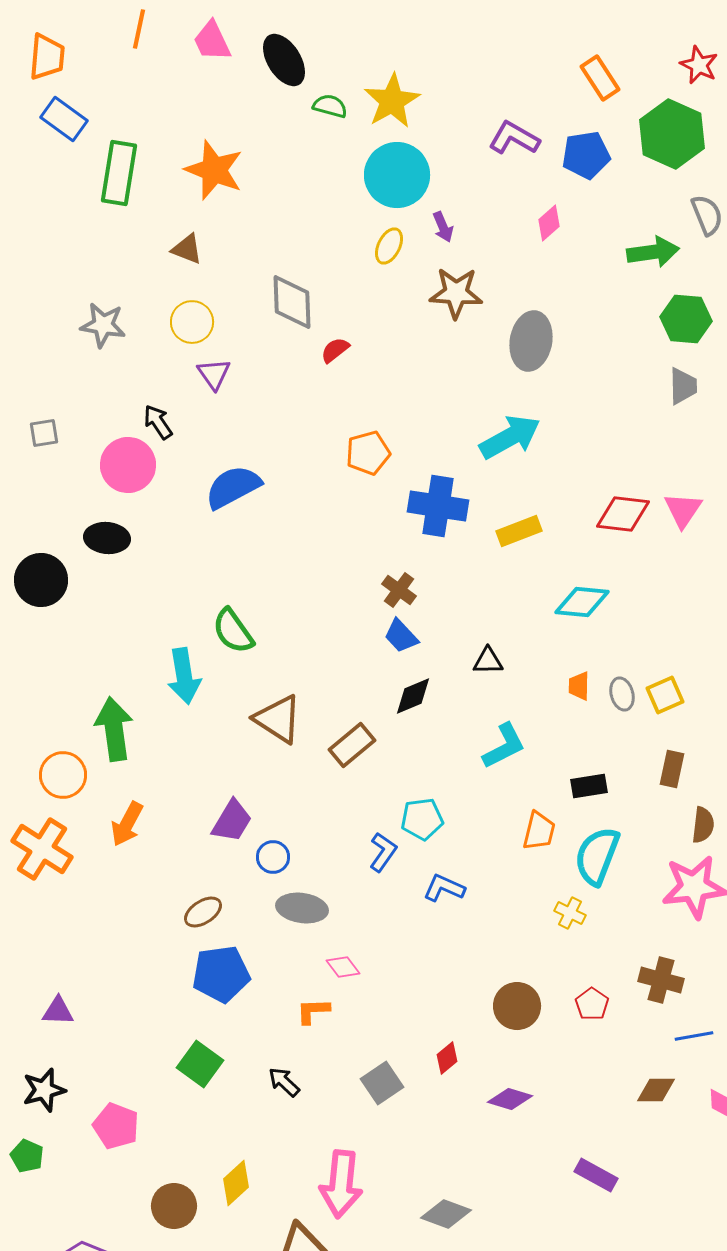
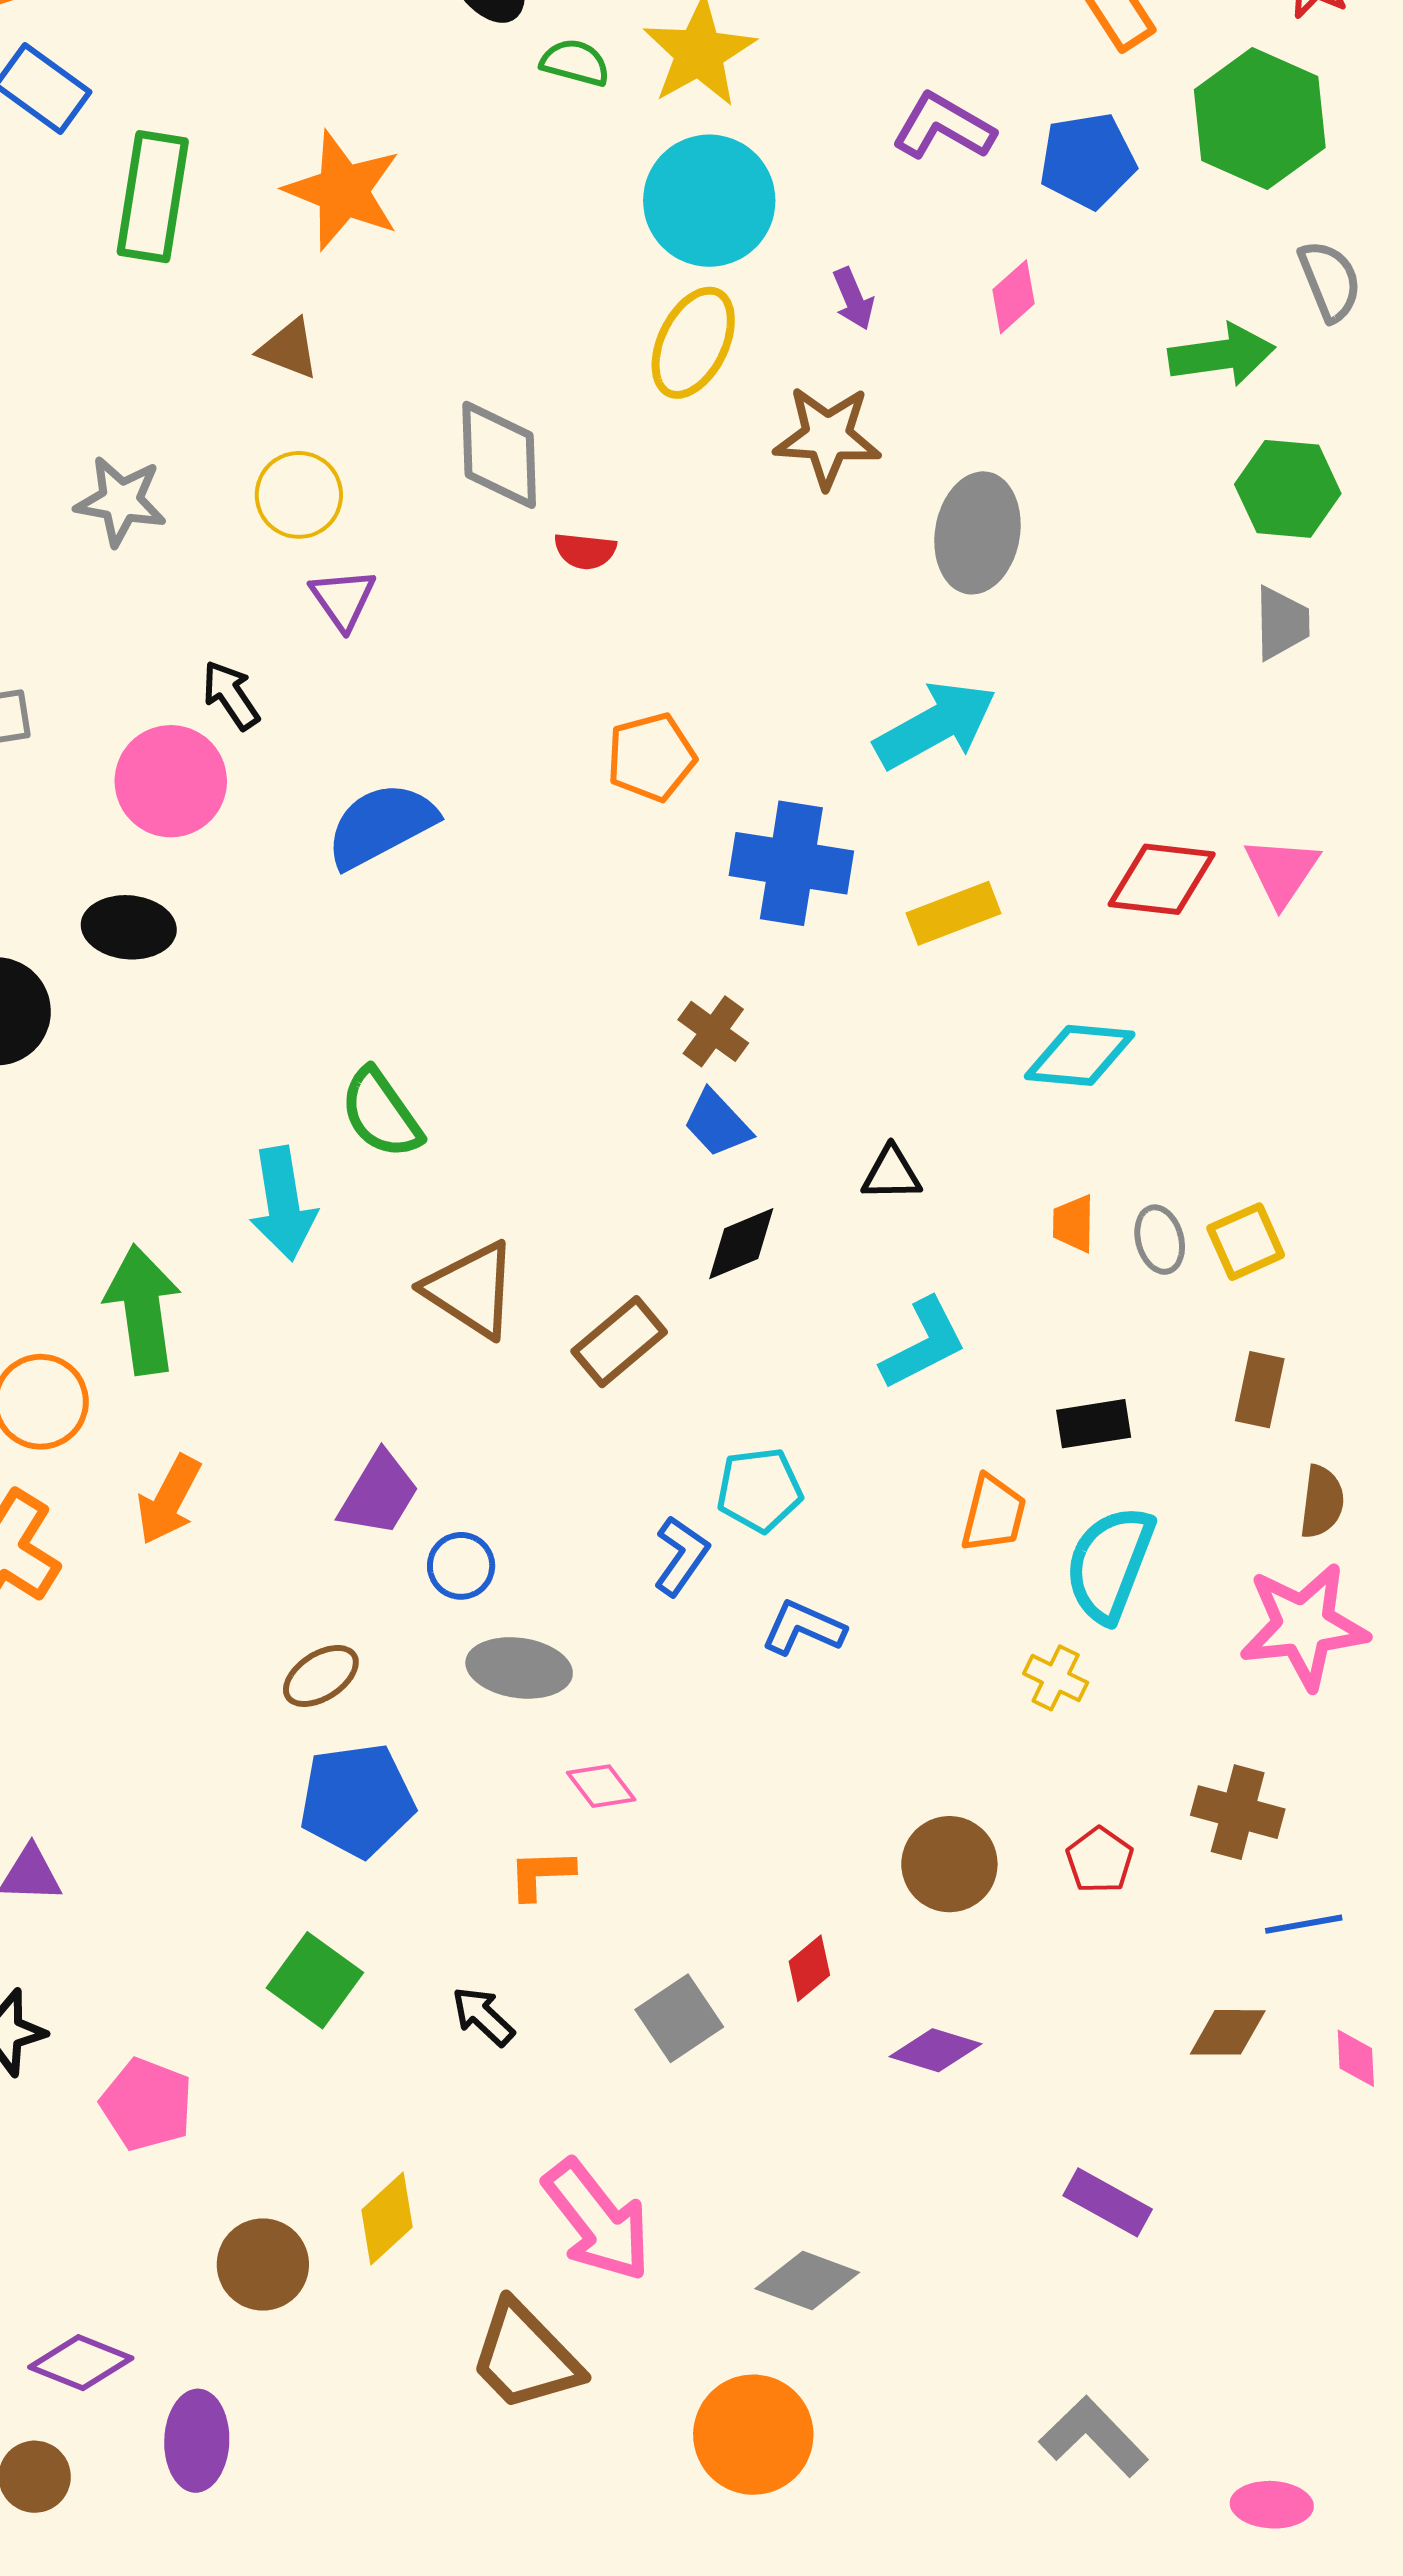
purple arrow: (443, 227) -> (853, 299), moved
yellow ellipse: (389, 246) -> (693, 343), size x1.5
red semicircle: (335, 350) -> (585, 551), turned -136
pink arrow: (341, 1184) -> (597, 2220), turned -44

